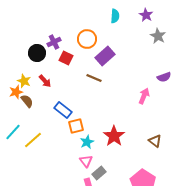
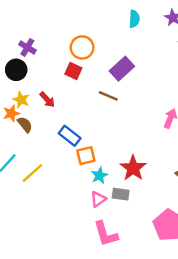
orange circle: (87, 39) -> (82, 47), moved
purple cross: (54, 42) -> (27, 47), moved, turned -32
black circle: (37, 53) -> (16, 70), moved
pink triangle: (86, 161) -> (98, 199), turned 32
gray rectangle: (99, 173) -> (121, 194), moved, turned 48

